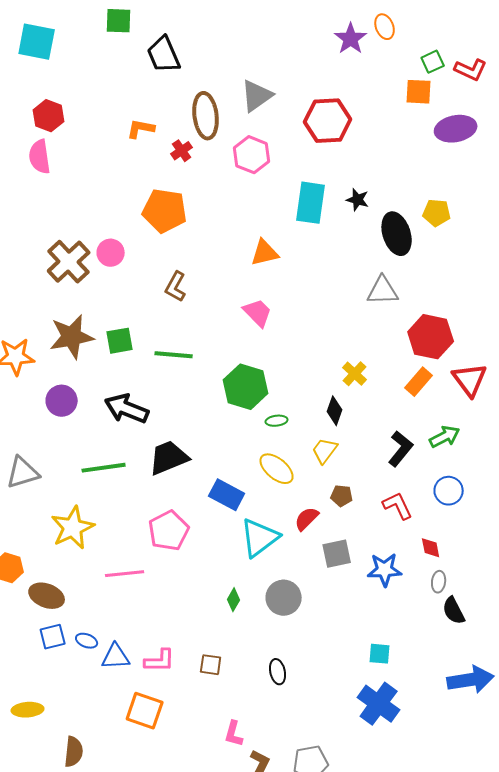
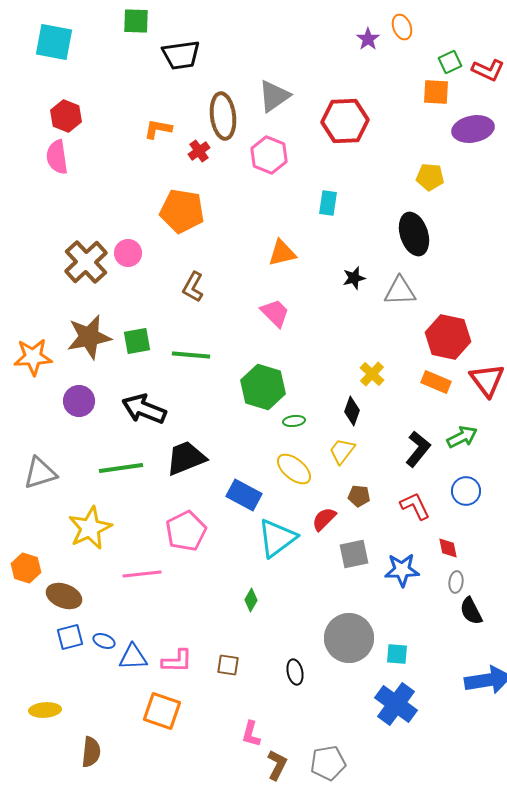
purple star: (351, 39) -> (368, 39), size x0.7
black trapezoid: (164, 55) -> (181, 55), turned -75
black star: (358, 200) -> (354, 278), moved, turned -30
cyan rectangle: (311, 203) -> (328, 203), size x0.6
yellow pentagon: (437, 213) -> (430, 177), moved
orange rectangle: (419, 382) -> (436, 382), turned 72
gray circle: (284, 598) -> (349, 638), moved, size x1.4

